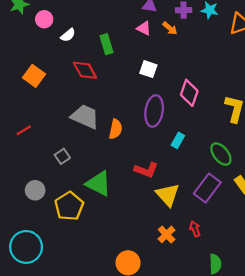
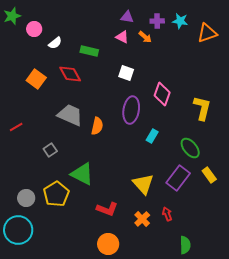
green rectangle: (106, 44) -> (89, 51), turned -60
orange square: (34, 76) -> (36, 79), moved
red L-shape: (146, 170) -> (107, 209), moved
gray circle: (35, 190) -> (26, 198), moved

